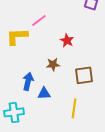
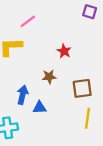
pink line: (39, 20) -> (28, 21), moved
yellow line: (74, 108) -> (87, 118), moved

